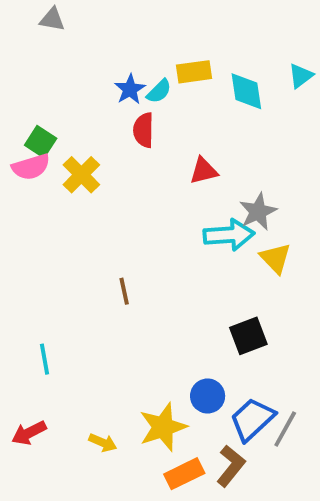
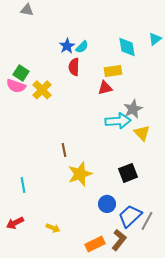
yellow rectangle: (194, 72) -> (113, 71), moved
pink semicircle: (31, 167) -> (16, 86), turned 36
yellow star: (163, 427) -> (80, 174), moved

